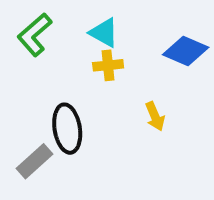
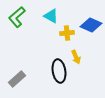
yellow cross: (108, 65) -> (67, 33), moved
black ellipse: (67, 129) -> (59, 71), moved

